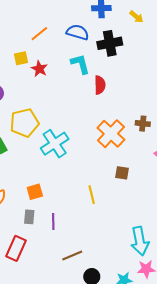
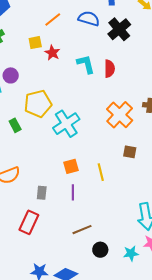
black cross: (110, 43) -> (119, 29), turned -30
cyan L-shape: (80, 64) -> (86, 64), moved
orange square: (35, 192) -> (71, 166), moved
purple line: (53, 222) -> (73, 192), moved

